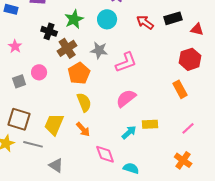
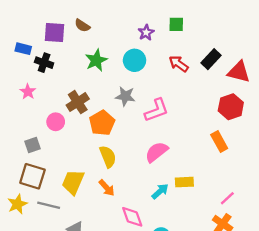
black rectangle: (173, 18) -> (211, 59), turned -30
red triangle: (197, 29) -> (239, 72), size x1.5
black cross: (49, 31) -> (44, 63), moved
brown cross: (67, 48) -> (78, 102), moved
gray square: (19, 81) -> (32, 145), moved
pink line: (188, 128) -> (227, 198), moved

